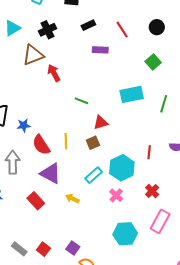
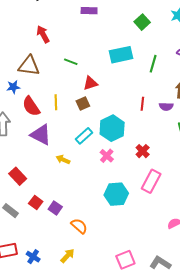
brown triangle: (33, 55) -> (29, 66), moved, turned 30
red line: (149, 152) -> (142, 104), moved
red rectangle: (36, 201) -> (18, 176), moved
purple square: (73, 248) -> (55, 208), moved
red square: (43, 249) -> (36, 203), moved

